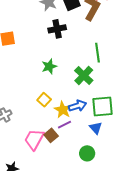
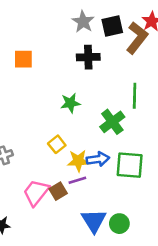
yellow star: (63, 110) -> (78, 161), turned 30
blue triangle: (96, 128) -> (94, 221), moved, size x1.5
green circle: (87, 153) -> (119, 224), moved

